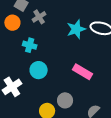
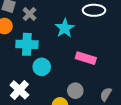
cyan star: (76, 29) -> (65, 28), moved
cyan cross: (30, 45) -> (27, 44), size x1.5

